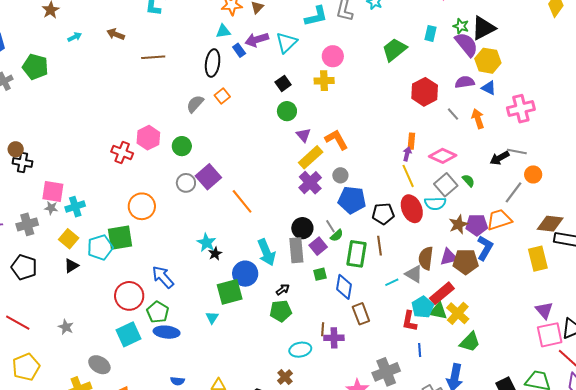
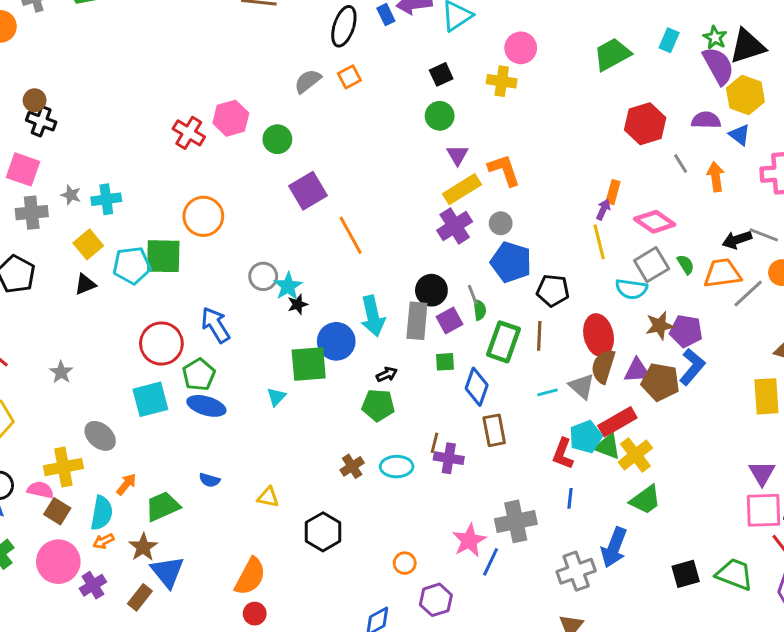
gray circle: (186, 183) -> (263, 276), moved
pink square: (53, 192) -> (23, 169), moved
red ellipse: (412, 209) -> (599, 335), moved
orange trapezoid: (499, 220) -> (722, 273), moved
green semicircle: (337, 235) -> (480, 310), turned -64
brown cross: (285, 377) -> (352, 466), moved

